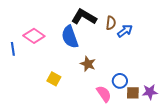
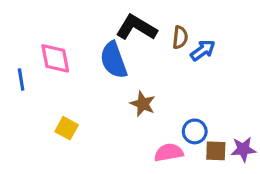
pink diamond: (34, 36) -> (55, 58), turned 45
yellow square: (54, 79) -> (67, 128), moved
pink semicircle: (104, 94) -> (169, 153), turned -66

